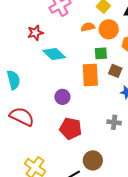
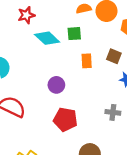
green square: (101, 53) -> (74, 34), moved
orange rectangle: (90, 75) -> (87, 61), size x0.6

